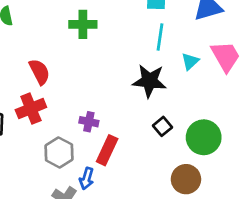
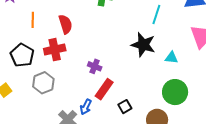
cyan triangle: (190, 61) -> (171, 58), moved, turned 40
black square: (162, 126) -> (125, 107), moved
gray hexagon: (59, 152) -> (43, 83), moved

